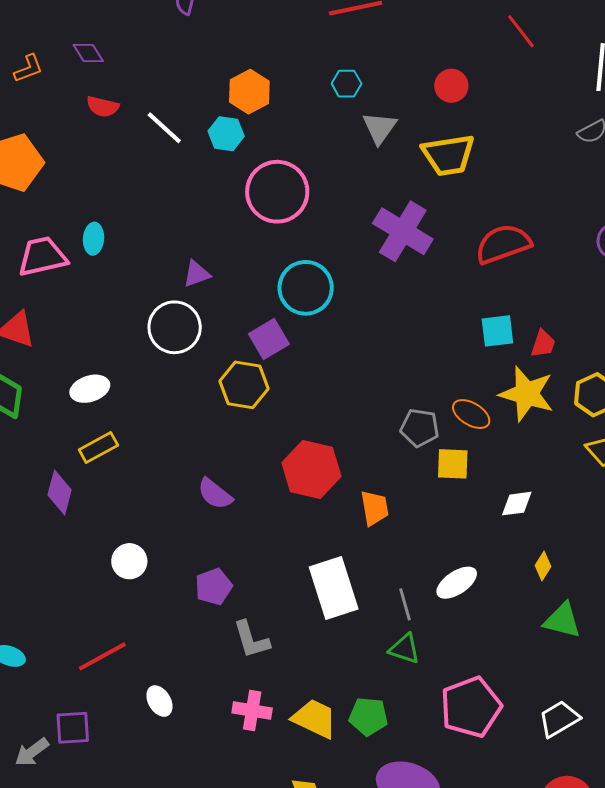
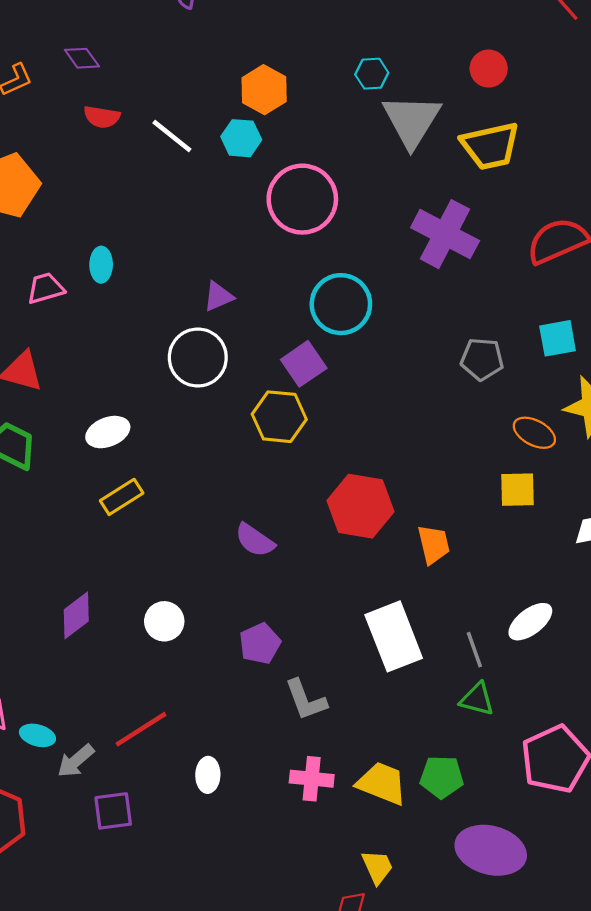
gray triangle: (380, 128) -> (412, 121), size x1.5
pink trapezoid: (42, 256) -> (45, 288), size x0.7
gray pentagon: (420, 428) -> (482, 359), moved
purple diamond: (60, 492) -> (76, 615), moved, turned 42
white ellipse: (159, 701) -> (208, 775), turned 36
gray arrow: (32, 752) -> (76, 761), moved

